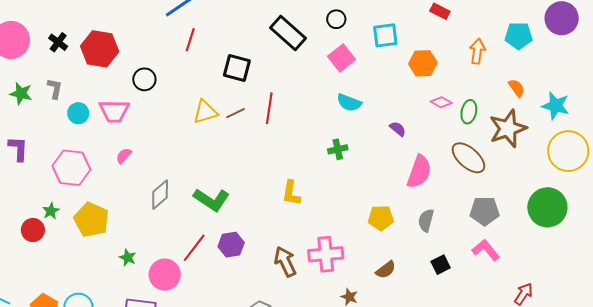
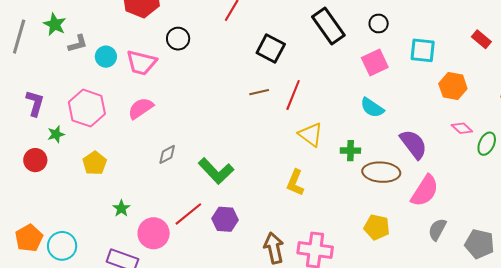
gray L-shape: (55, 89) -> (78, 44), moved, turned 50
yellow triangle: (205, 112) -> (311, 135), moved, turned 40
purple semicircle: (398, 129) -> (413, 144), size x1.8
purple L-shape: (18, 149) -> (35, 103), moved
pink semicircle: (124, 156) -> (141, 108), size x1.5
brown ellipse: (468, 158) -> (381, 172), moved, turned -51
gray diamond: (160, 195) -> (167, 154), size x0.7
green star: (51, 211) -> (56, 134), moved
yellow pentagon: (91, 220) -> (95, 163), size x0.7
gray semicircle: (426, 220) -> (437, 230), moved

